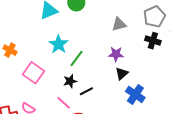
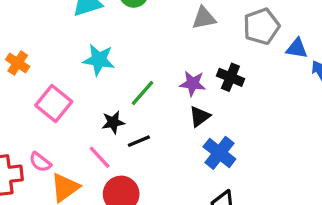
gray triangle: (119, 24) -> (204, 18), moved
black cross: (153, 41) -> (230, 77), moved
cyan star: (58, 44) -> (99, 60), turned -30
green line: (77, 59) -> (143, 93), moved

